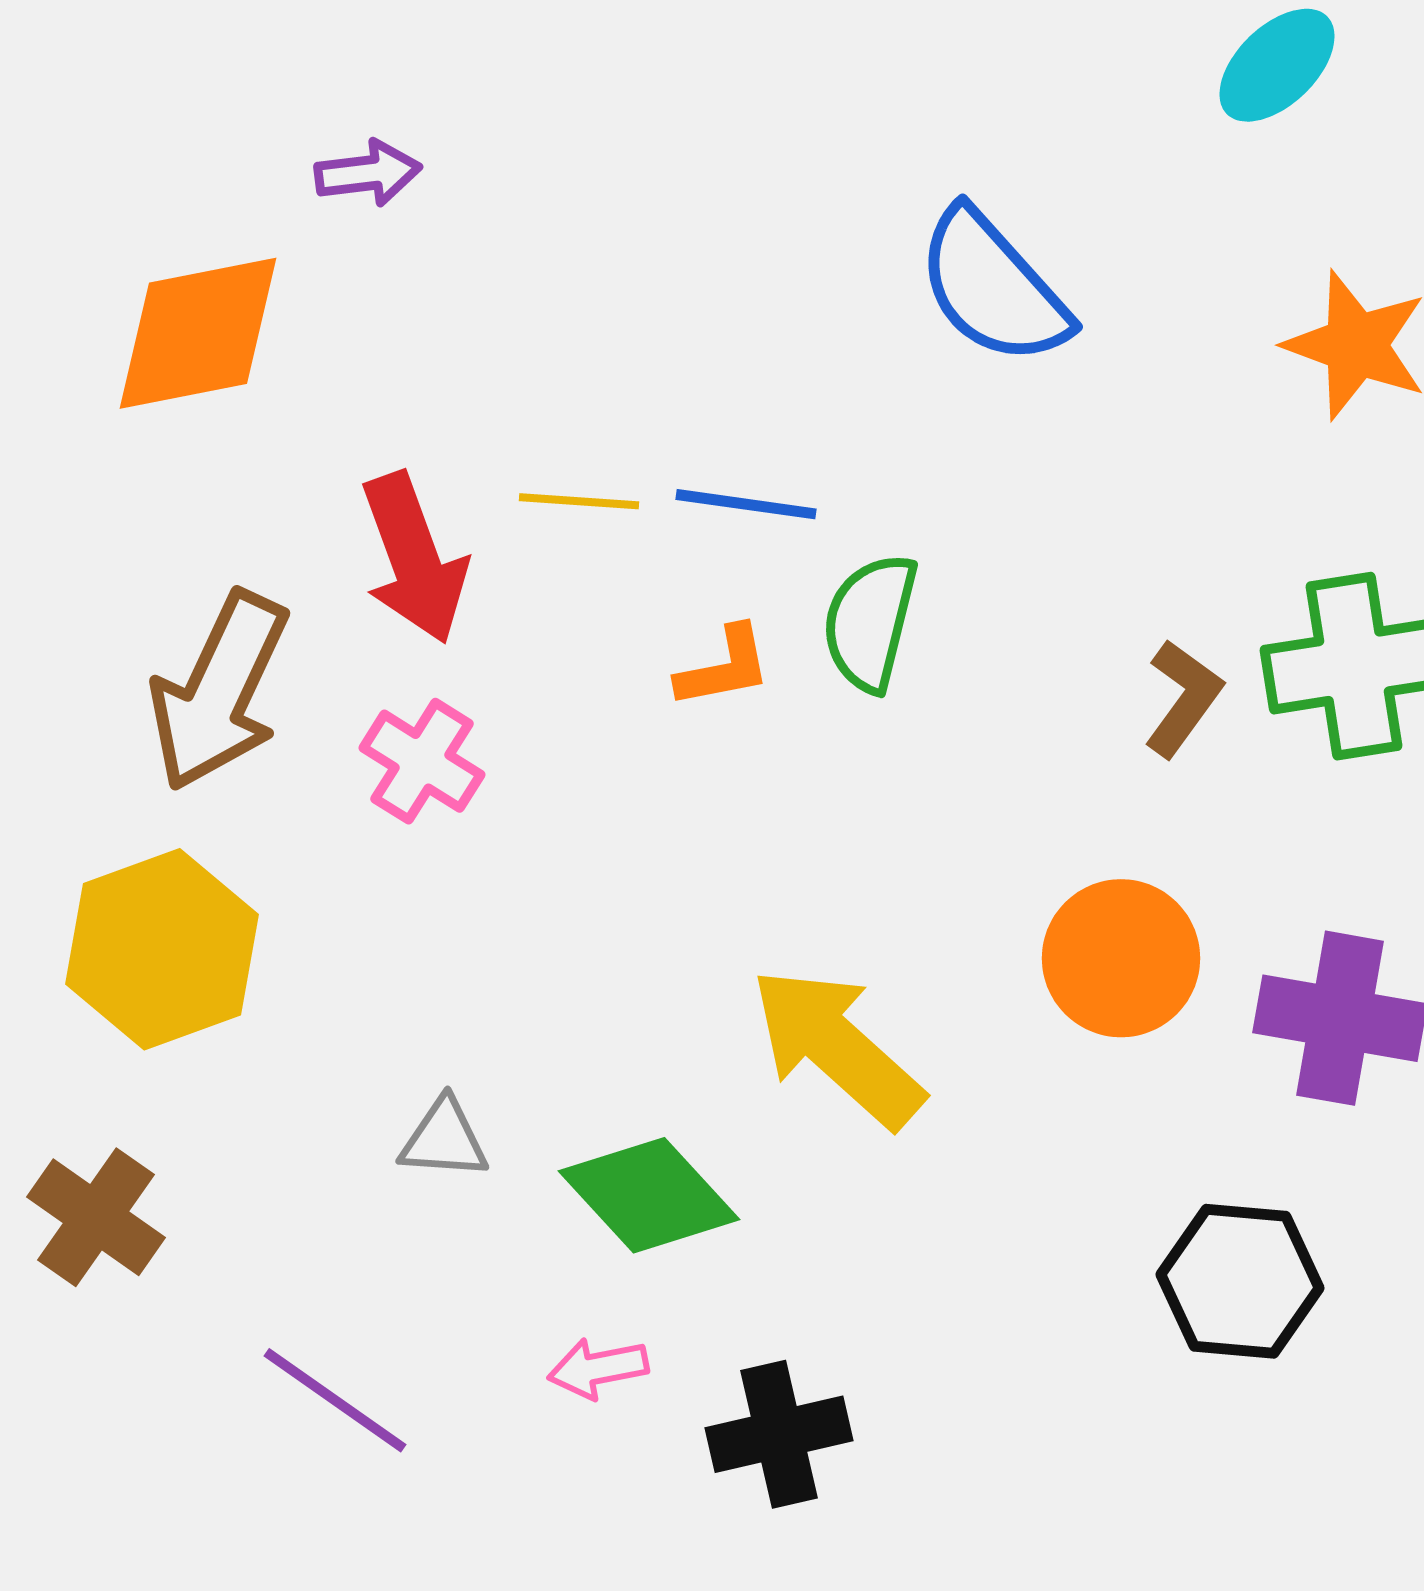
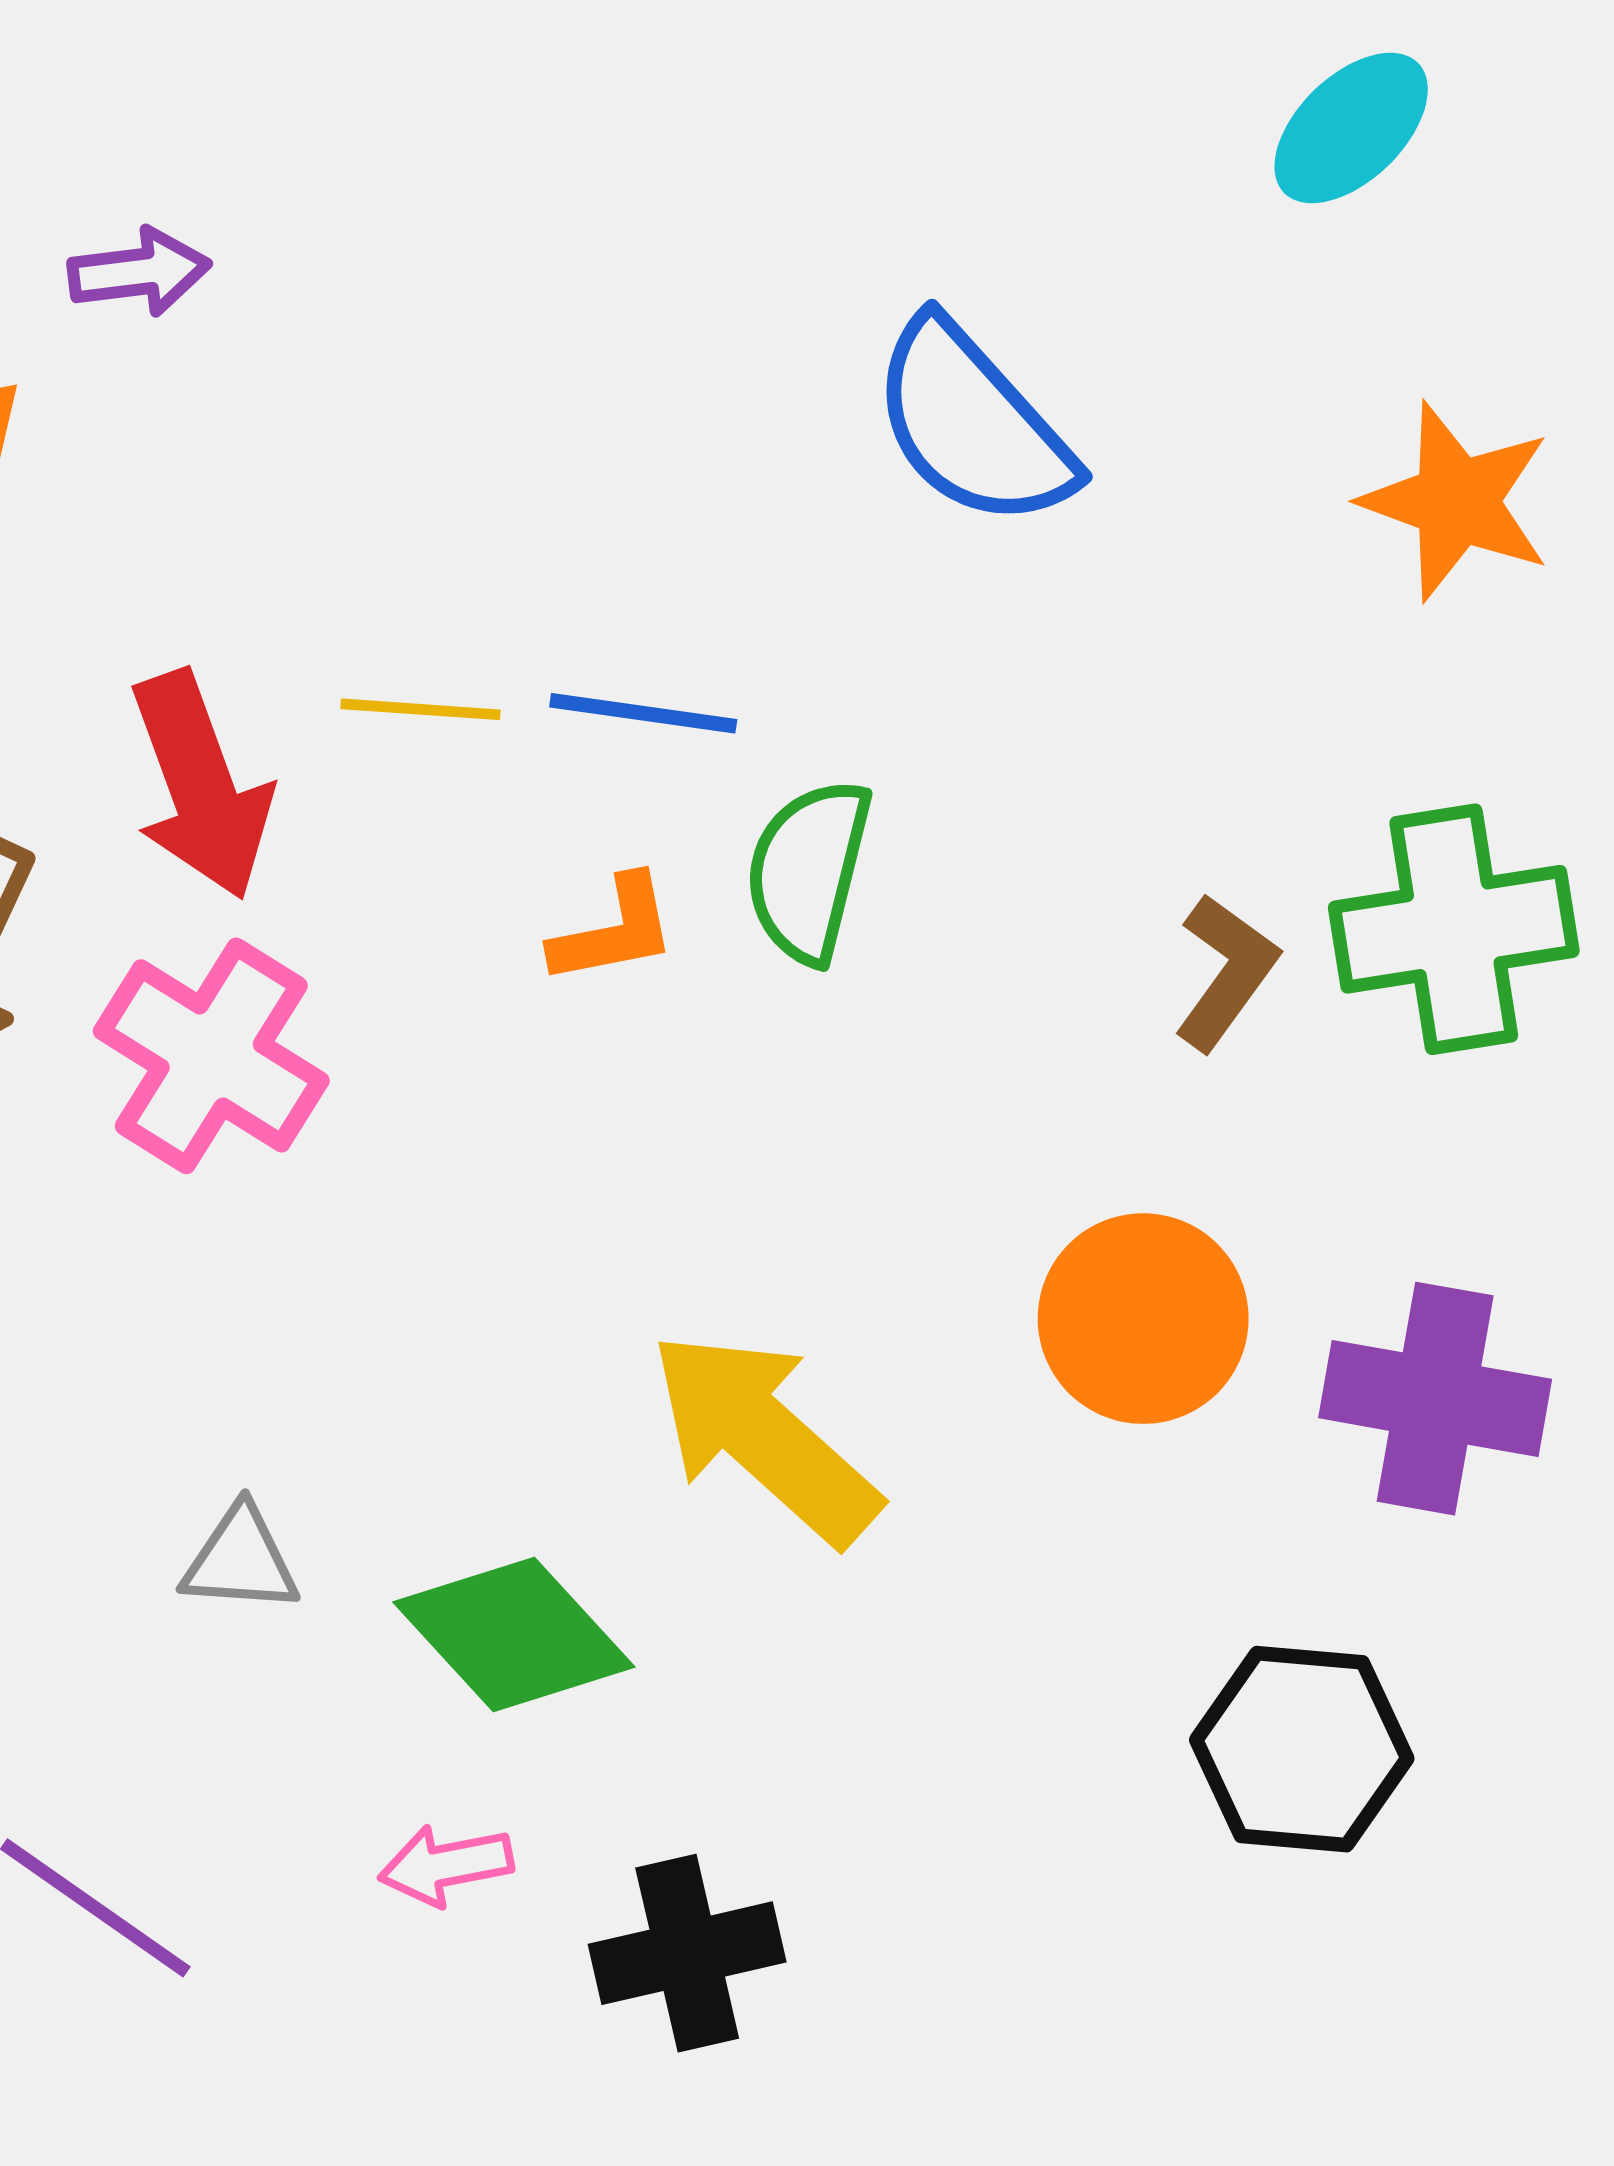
pink cross: (422, 761) -> (211, 1056), size x1.4

